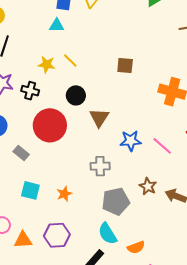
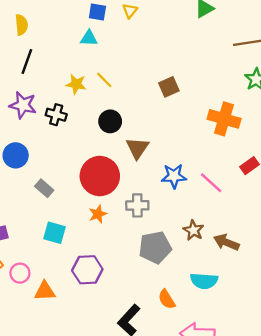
brown square: (125, 65) -> (169, 87), turned -30
red circle: (50, 125) -> (100, 176), moved
orange star: (64, 194) -> (98, 214), moved
cyan semicircle: (108, 234) -> (204, 281), moved, turned -55
purple hexagon: (57, 235) -> (87, 270), moved
orange semicircle: (136, 247) -> (167, 299), moved, turned 78

